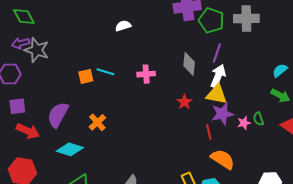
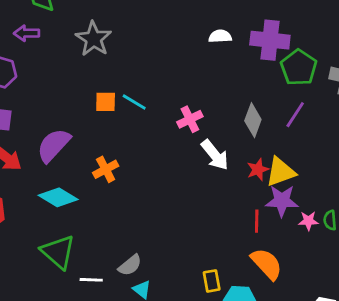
white semicircle: (123, 26) -> (220, 36), moved
gray star: (37, 50) -> (93, 39), moved
pink cross: (146, 74) -> (190, 119), turned -36
white arrow: (218, 76) -> (215, 155), moved, turned 105
yellow triangle: (217, 94) -> (281, 172), turned -45
red star: (184, 102) -> (258, 170), moved

